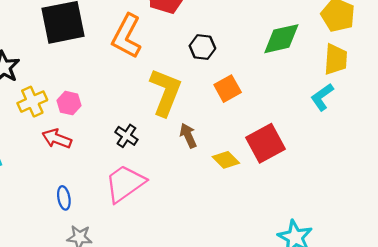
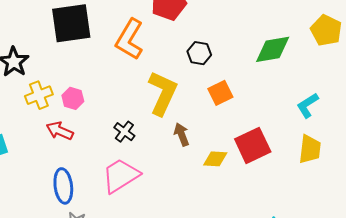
yellow trapezoid: (336, 59) -> (310, 149), moved
yellow diamond: (226, 160) -> (215, 159), turned -45
blue ellipse: (64, 198) -> (63, 186), size x1.6

